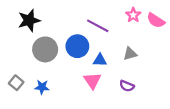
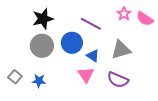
black star: (29, 20) -> (43, 19), moved
gray triangle: (130, 54) -> (121, 50), size x1.5
blue triangle: (100, 60) -> (93, 56), turned 32
purple semicircle: (127, 86) -> (118, 80), size x1.5

